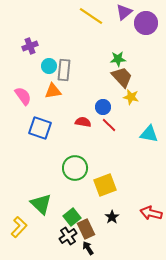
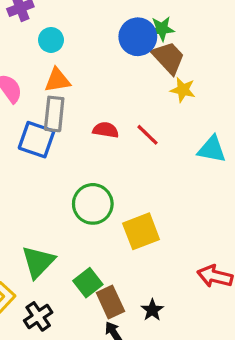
gray rectangle: (64, 70) -> (54, 114), moved
blue circle: (103, 107) -> (138, 37), moved, size x1.5
green triangle: (41, 204) -> (38, 262), turned 30
black star: (112, 217) -> (152, 310), moved
black cross: (68, 236) -> (38, 316), moved

